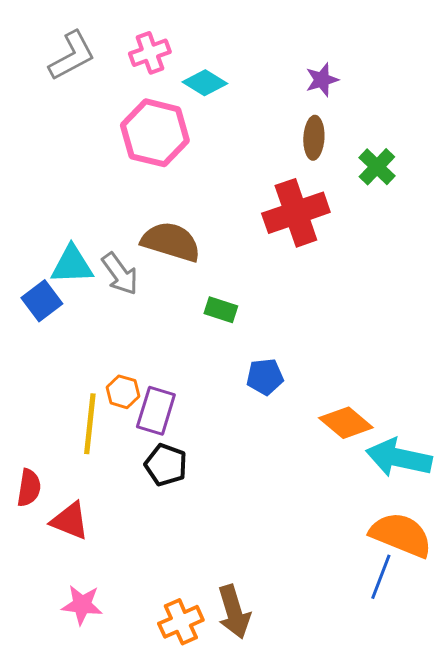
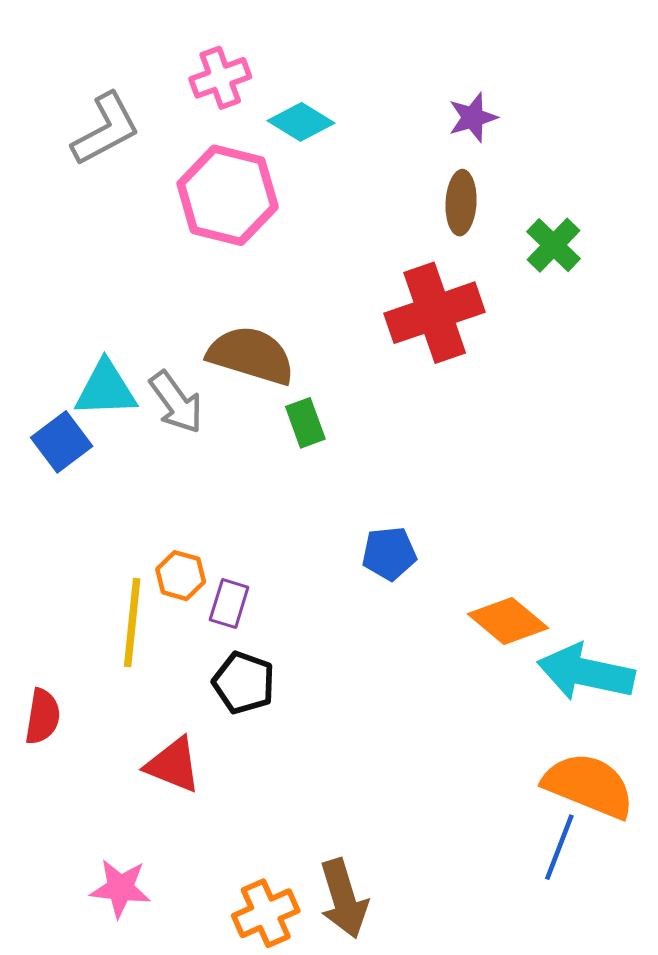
gray L-shape: (72, 56) -> (106, 129), moved
green rectangle: (221, 310) -> (305, 423), moved, turned 52
purple rectangle: (156, 411) -> (229, 603), size x0.7
red triangle: (70, 521) -> (173, 765), moved

